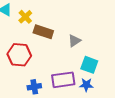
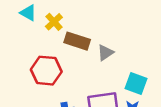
gray triangle: (74, 41) -> (105, 53), moved

